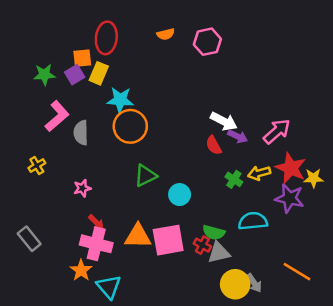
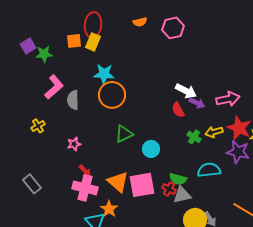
yellow rectangle: (99, 73) -> (93, 42), moved
purple square: (75, 75) -> (28, 46), moved
pink arrow: (277, 131) -> (228, 99), turned 30
orange triangle: (138, 236) -> (118, 182), turned 40
orange star: (81, 270) -> (109, 209), moved

